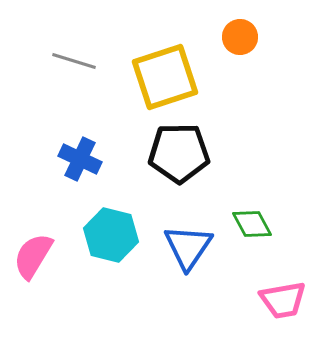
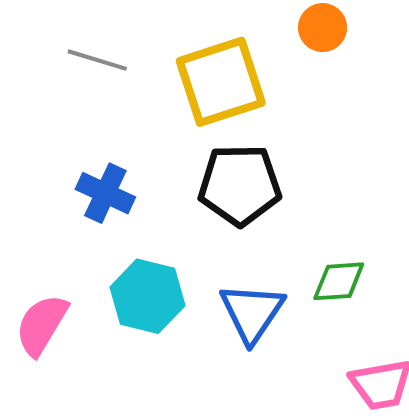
green diamond: (252, 224) -> (339, 281), turned -66

